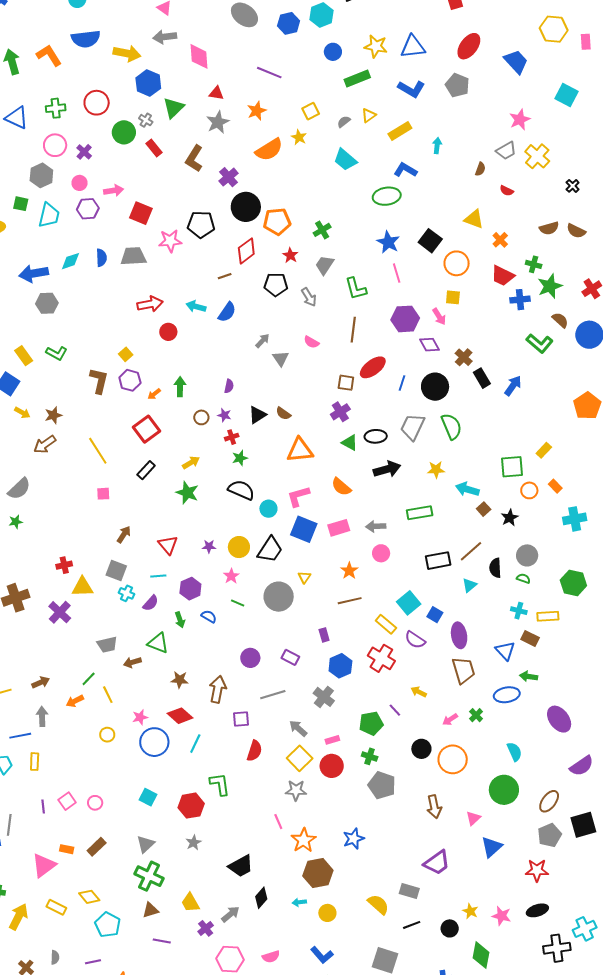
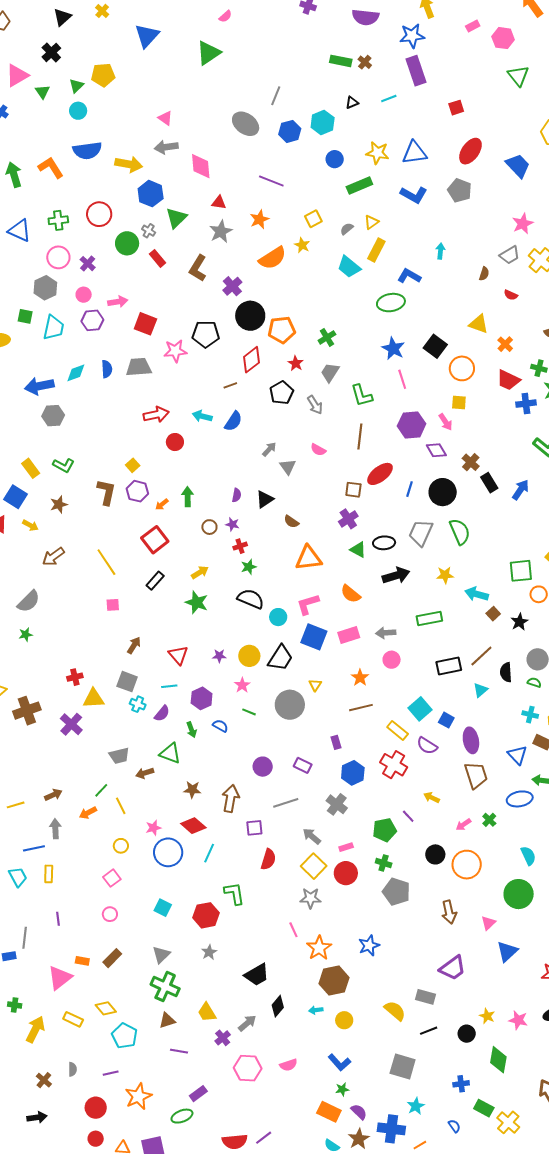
yellow rectangle: (400, 131) -> (376, 250), moved, turned -30
black pentagon: (276, 285) -> (282, 393), turned -30
brown star: (53, 415) -> (59, 504), moved
black triangle: (257, 415) -> (265, 499), moved
pink square: (67, 801) -> (112, 878), moved

